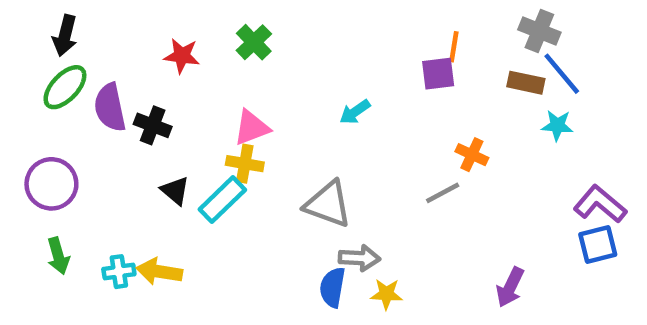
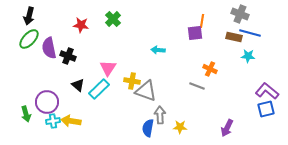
blue line: (562, 74) -> (250, 33), turned -35
cyan arrow: (355, 112) -> (158, 50), turned 40
pink triangle: (252, 128) -> (108, 68), moved, turned -36
yellow cross: (245, 164) -> (132, 81), moved
purple circle: (51, 184) -> (47, 102), moved
gray line: (443, 193) -> (197, 86), turned 49
gray arrow: (359, 258) -> (160, 115), turned -96
yellow star: (386, 294) -> (180, 127), moved

